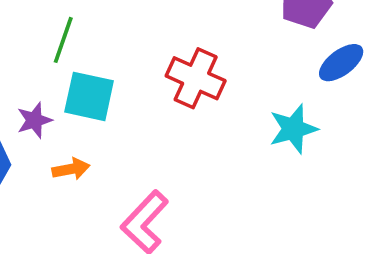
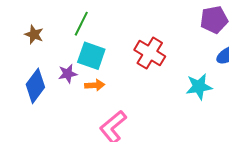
purple star: (34, 120) -> (68, 74), moved
orange arrow: (71, 169) -> (95, 85), moved

